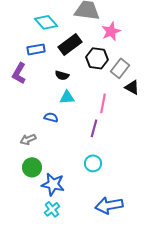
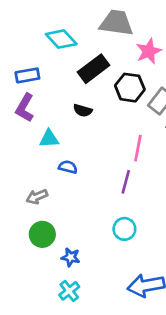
blue rectangle: (36, 49) -> (27, 75), moved
cyan triangle: (67, 97) -> (49, 139), moved
blue star: (53, 184) -> (71, 257), size x0.6

